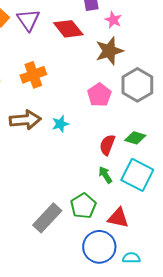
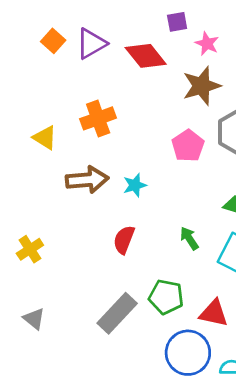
purple triangle: (28, 20) -> (91, 44), turned 35
red semicircle: (107, 145) -> (124, 240), moved
green arrow: (105, 175) -> (189, 238), moved
green pentagon: (83, 206) -> (166, 297), turned -30

